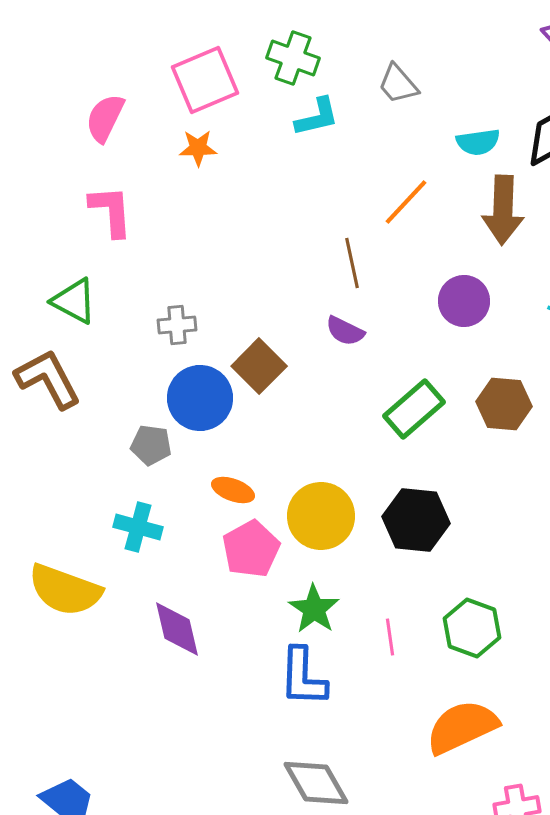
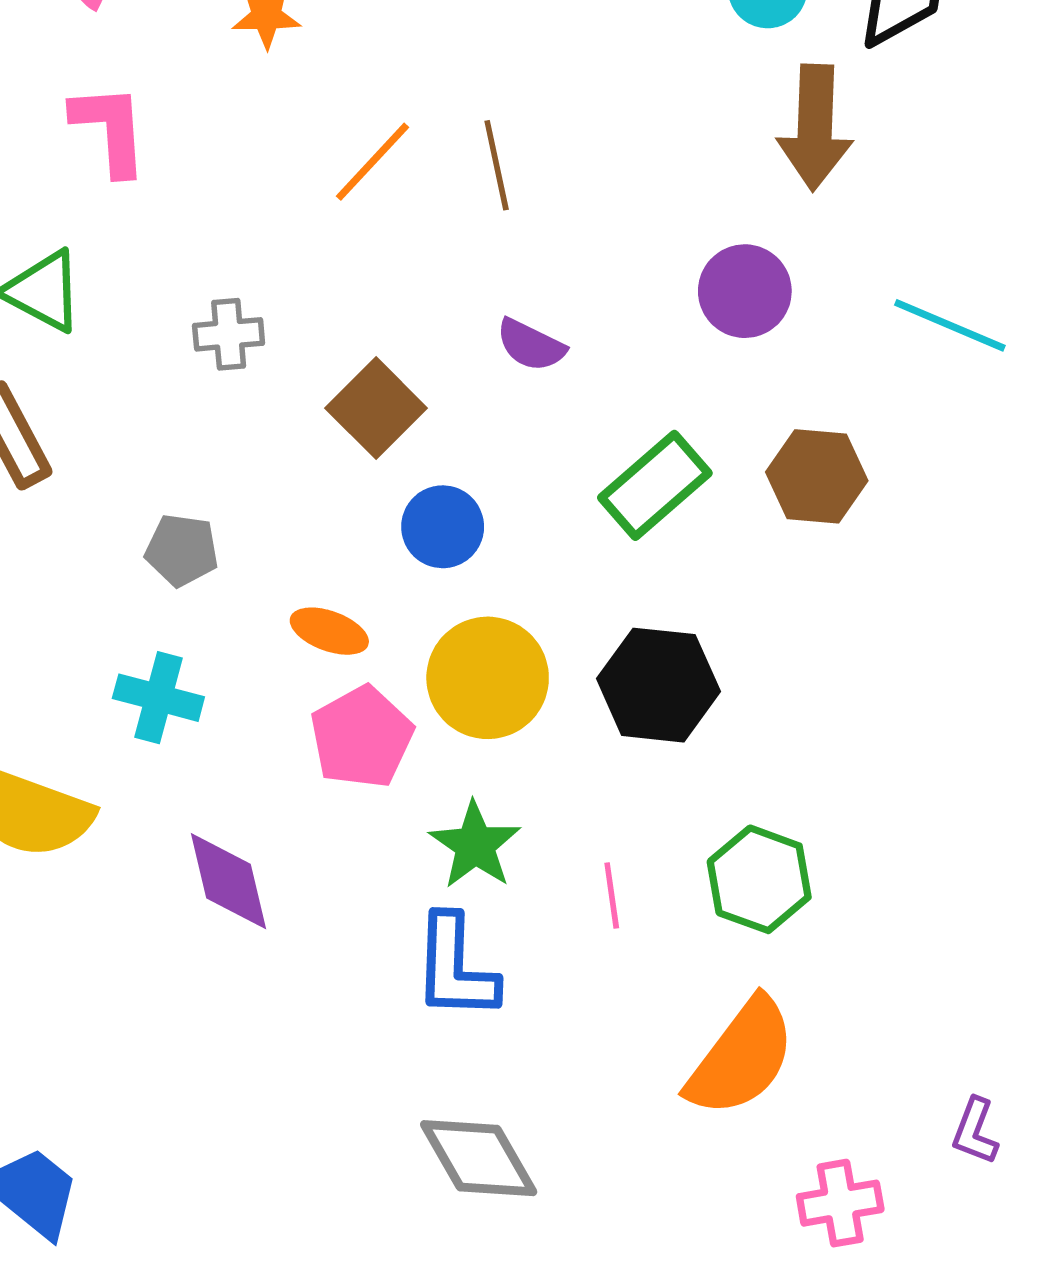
orange line: (406, 202) -> (372, 162), moved
brown line: (352, 263) -> (497, 165), moved
blue circle: (200, 398) -> (443, 527), moved, size x0.7
orange semicircle: (462, 727) -> (741, 1057), turned 152

